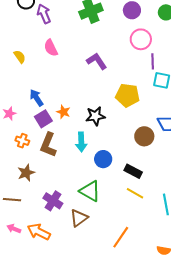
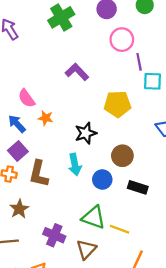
pink semicircle: (51, 48) -> (26, 98), moved
orange star: (63, 112) -> (46, 118), moved
purple square: (43, 119) -> (18, 151), moved
brown circle: (144, 136) -> (122, 156), moved
yellow line: (135, 193) -> (119, 229), moved

